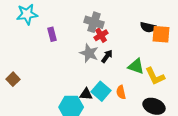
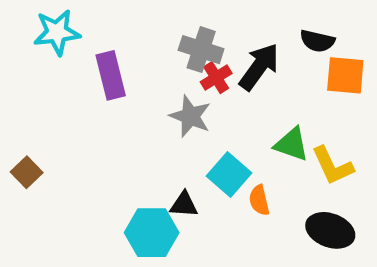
black semicircle: (148, 27) -> (317, 41), moved
purple rectangle: (52, 34) -> (111, 75), size x1.5
black arrow: (107, 56) -> (259, 67), moved, size x1.6
cyan square: (101, 91) -> (229, 174), moved

